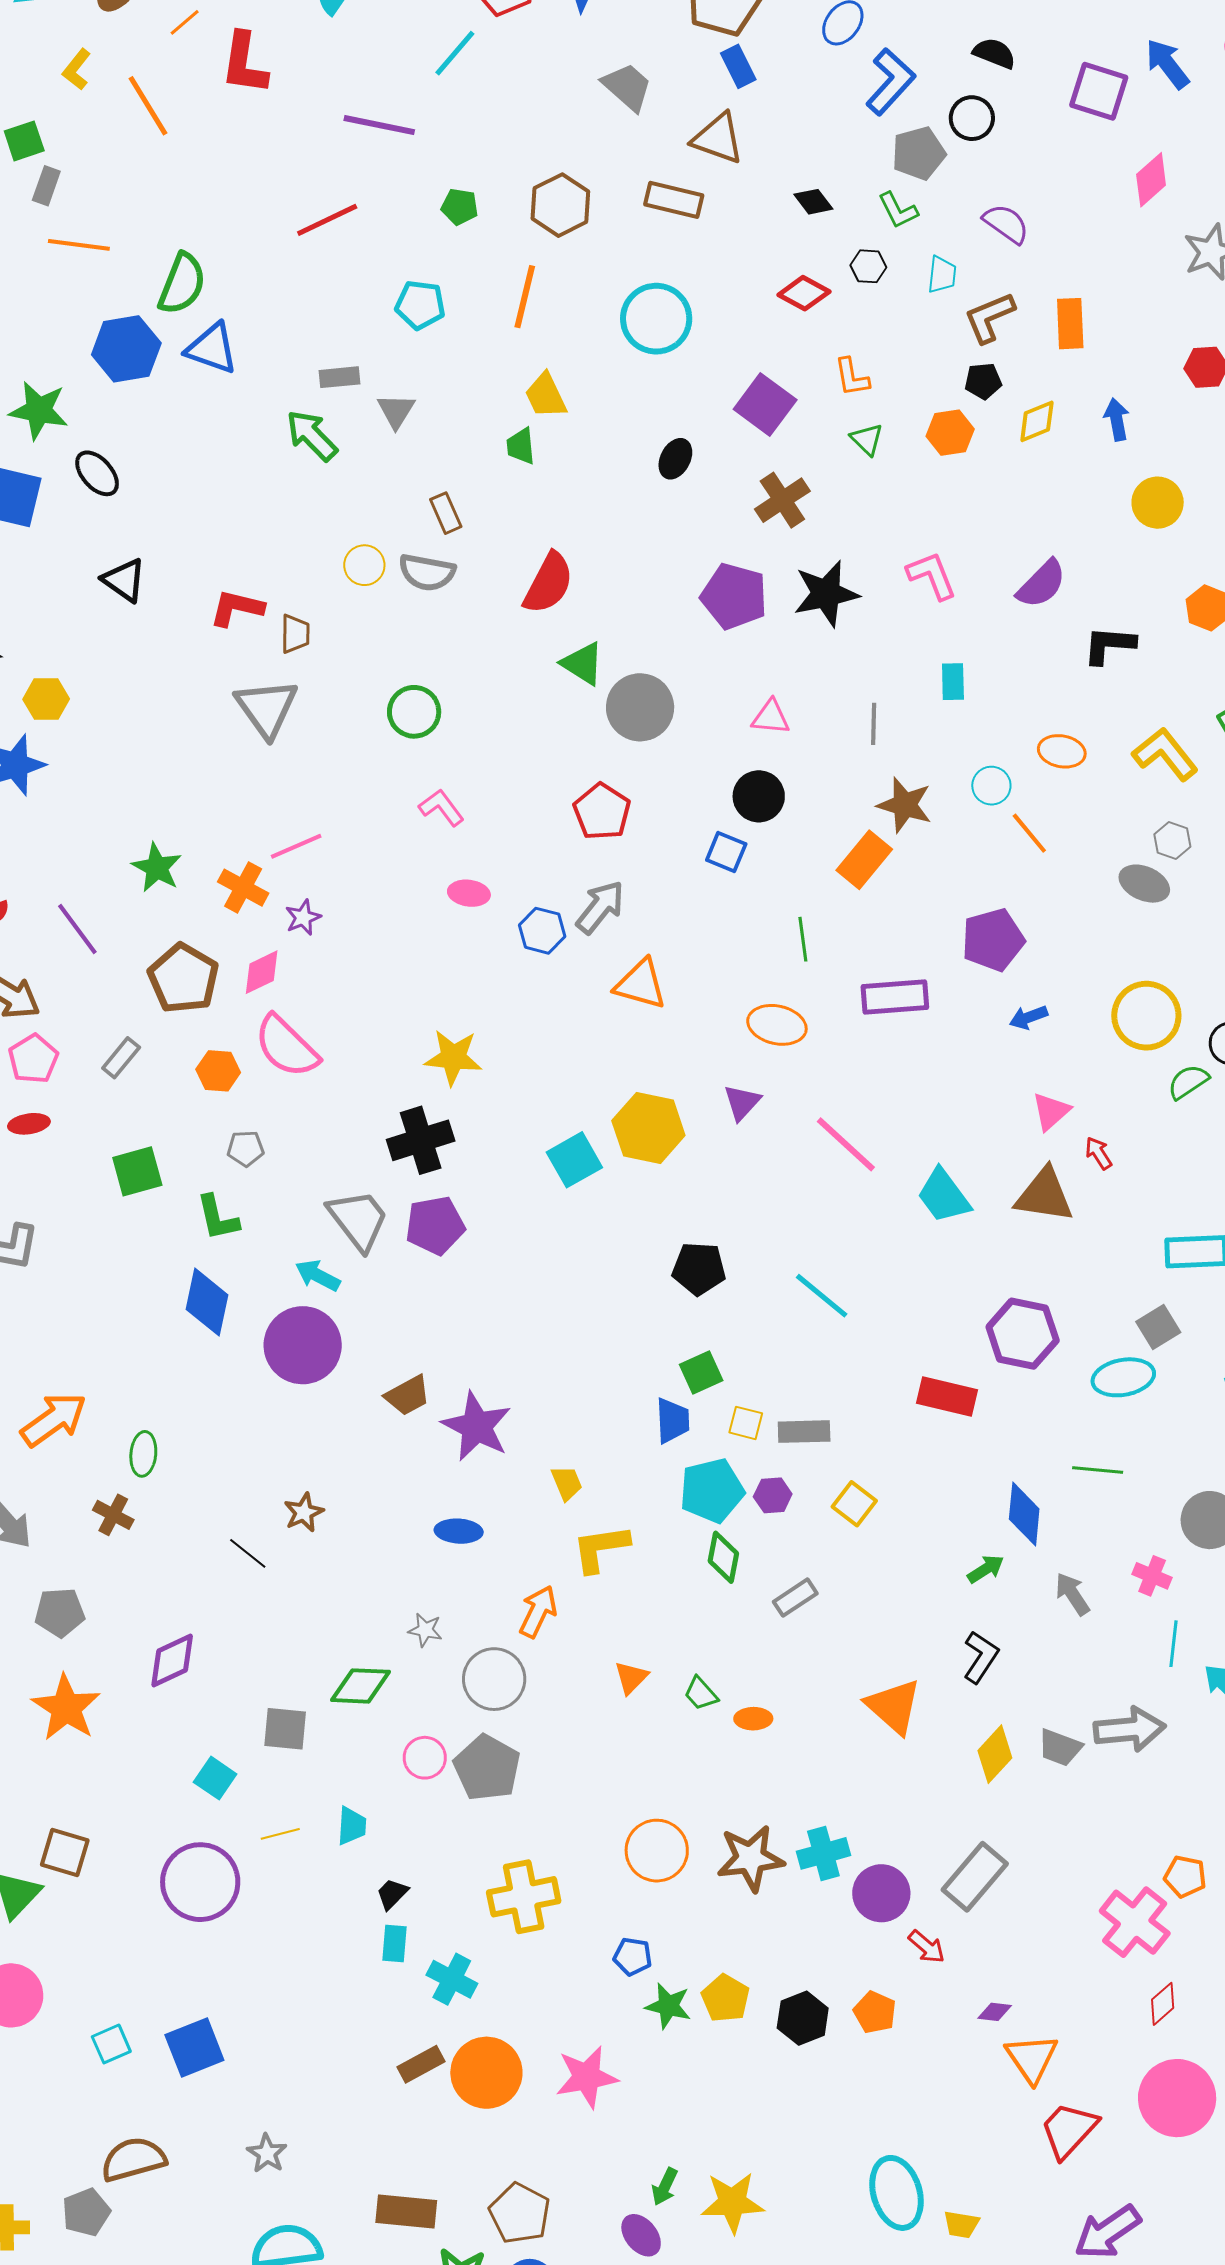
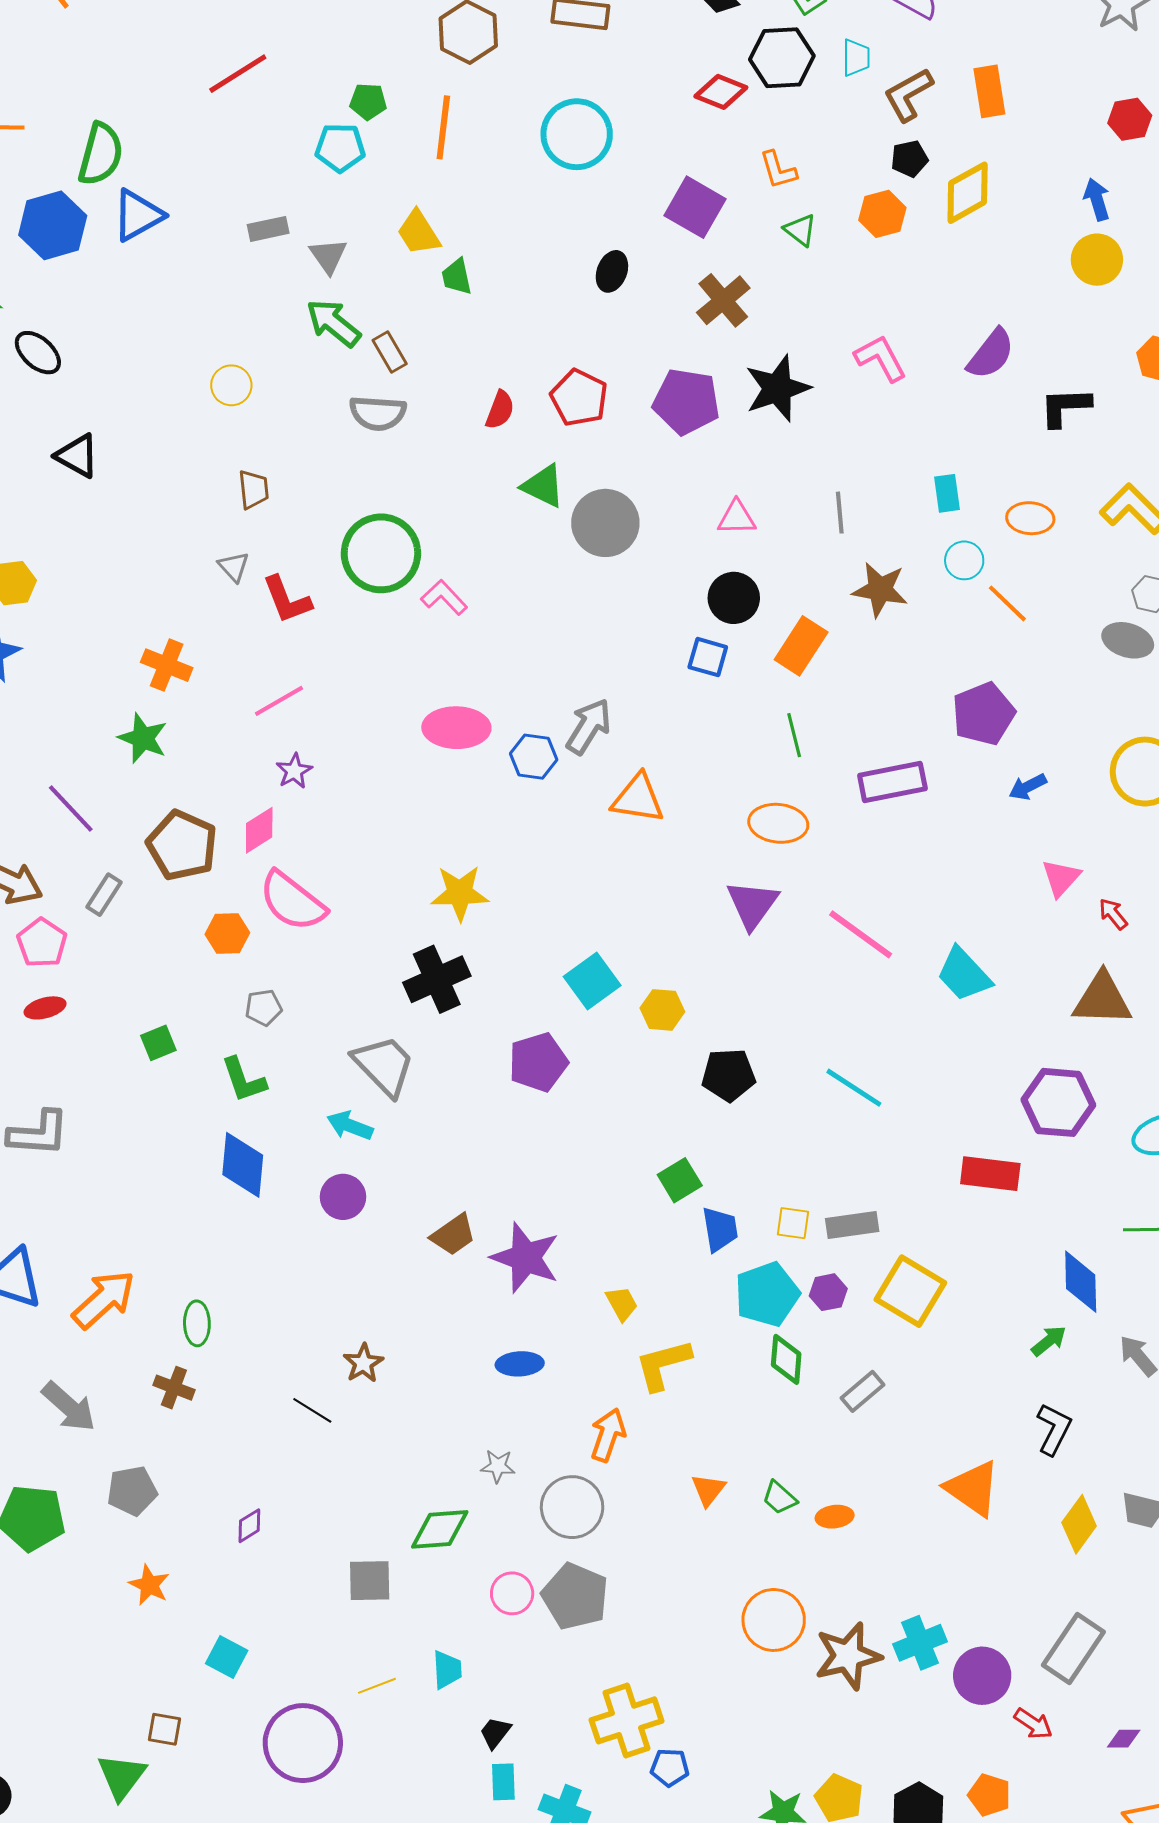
green pentagon: (460, 207) -> (368, 101), moved
black hexagon: (868, 266) -> (782, 58), size x1.8
blue triangle: (212, 349) -> (138, 215), turned -42
yellow trapezoid: (546, 396) -> (418, 233), moved
blue arrow: (1117, 419) -> (1097, 199), moved
yellow diamond: (1037, 421) -> (968, 193), size x1.4
green arrow: (312, 435) -> (333, 323), moved
yellow circle: (364, 565) -> (231, 385), moved
red semicircle: (549, 583) -> (500, 410), size x0.6
red L-shape: (237, 608) -> (287, 600), moved, turned -118
cyan rectangle: (953, 682) -> (947, 493), moved
gray triangle: (267, 708) -> (234, 567), size x0.5
green circle: (414, 712) -> (381, 553), size x1.5
pink L-shape: (441, 807) -> (444, 597), moved
red pentagon: (602, 812) -> (579, 398), moved
orange rectangle: (864, 860) -> (801, 646), moved
orange cross: (243, 888) -> (167, 665), moved
pink ellipse: (469, 893) -> (456, 728), size x1.6
gray rectangle: (121, 1058) -> (104, 895), moved
purple triangle: (742, 1102) -> (752, 905), size x1.4
yellow hexagon: (648, 1128) -> (662, 1010), moved, size x0.6
green square: (137, 1171) -> (158, 1043), size x0.7
brown triangle: (1044, 1195) -> (1102, 999), moved
purple pentagon: (435, 1225) -> (538, 1062), moved
purple circle: (303, 1345) -> (343, 1197), size x0.6
green square: (701, 1373) -> (680, 1180), moved
yellow square: (854, 1504) -> (910, 1291), size x1.6
purple diamond: (172, 1660) -> (249, 1526), size x0.6
orange star: (66, 1708) -> (149, 1585), size x0.6
cyan square: (215, 1778) -> (227, 1657), moved
orange circle: (657, 1851) -> (774, 1620), moved
brown square: (65, 1853) -> (165, 1729), size x0.7
blue pentagon: (633, 1957) -> (670, 1767), moved
purple diamond: (995, 2012) -> (1124, 1739), moved

